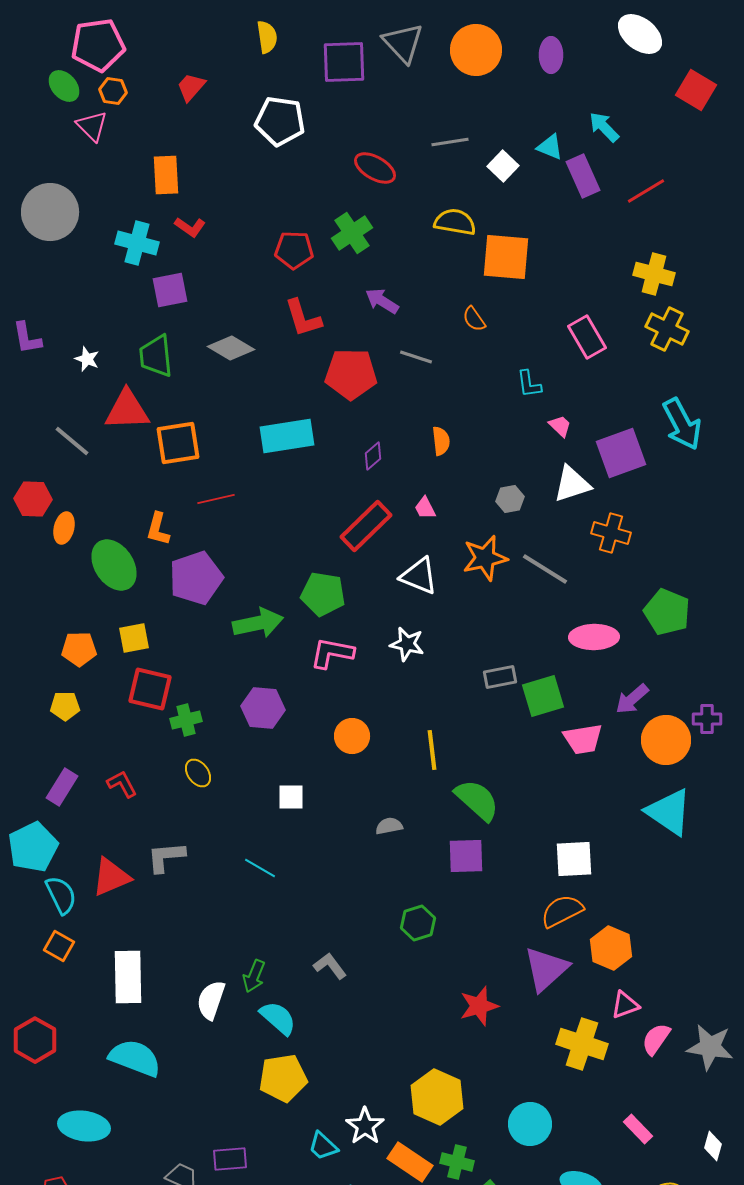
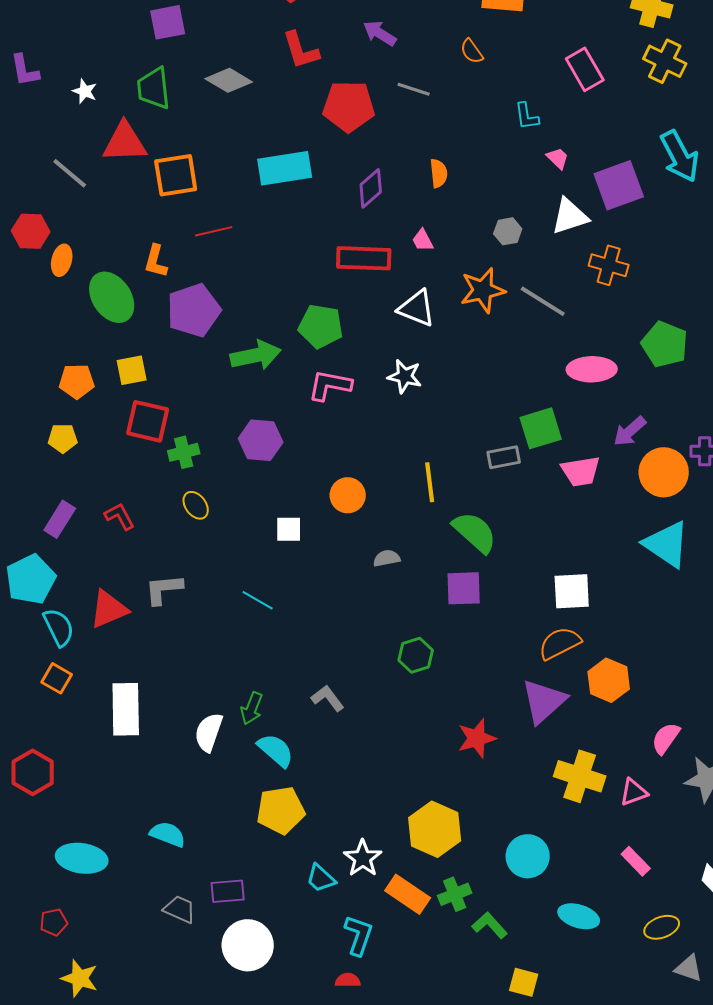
purple diamond: (373, 456) -> (371, 188), size x1.4
red rectangle: (366, 526) -> (364, 258), turned 46
gray rectangle: (500, 677) -> (504, 457), moved
orange circle: (352, 736) -> (348, 495), moved
pink triangle: (625, 1005) -> (634, 792), moved
pink semicircle: (656, 1039) -> (666, 738), moved
cyan semicircle: (135, 1058) -> (168, 834), moved, size x0.7
green cross: (457, 1162) -> (455, 894), turned -36

